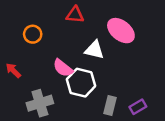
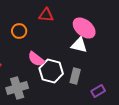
orange circle: (33, 34) -> (19, 31), moved
white triangle: (94, 50) -> (79, 45), moved
gray rectangle: (110, 106) -> (75, 76), moved

